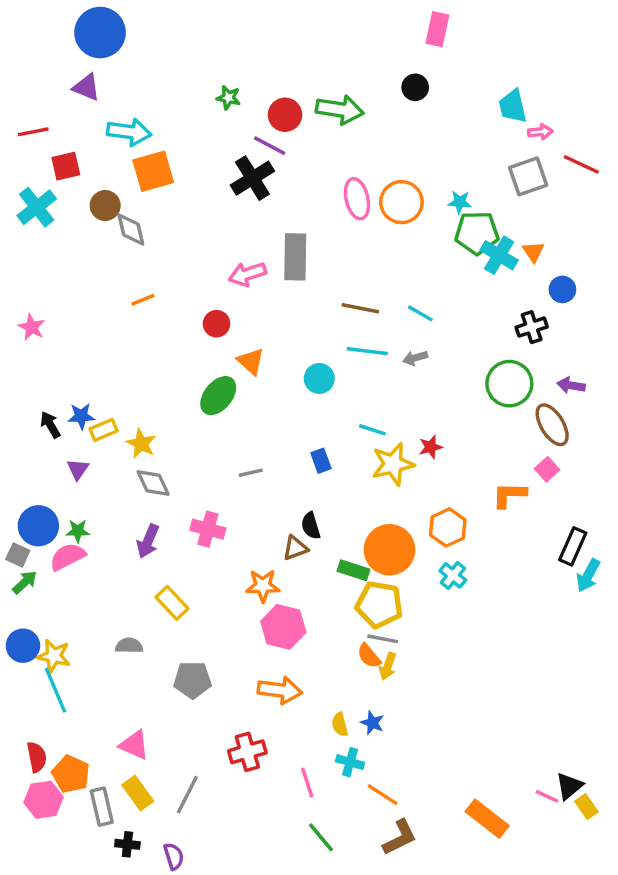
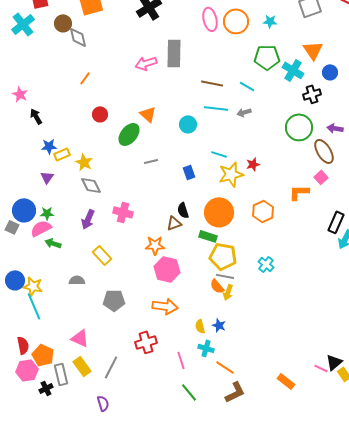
green pentagon: (477, 233) -> (267, 57), moved
orange triangle: (533, 252) -> (313, 50), size x1.5
cyan cross: (499, 255) -> (293, 70), moved
orange line: (143, 300) -> (85, 78), turned -32
red circle: (217, 324) -> (100, 114), moved
black arrow: (50, 425) -> (36, 116), moved
gray line: (251, 473) -> (151, 161), moved
orange circle: (389, 550) -> (219, 212), moved
cyan cross: (453, 575) -> (266, 264), moved
green arrow: (25, 582) -> (53, 243), moved, turned -119
orange rectangle: (487, 819) -> (286, 381), size x0.7
black cross: (127, 844) -> (46, 388), moved, turned -32

